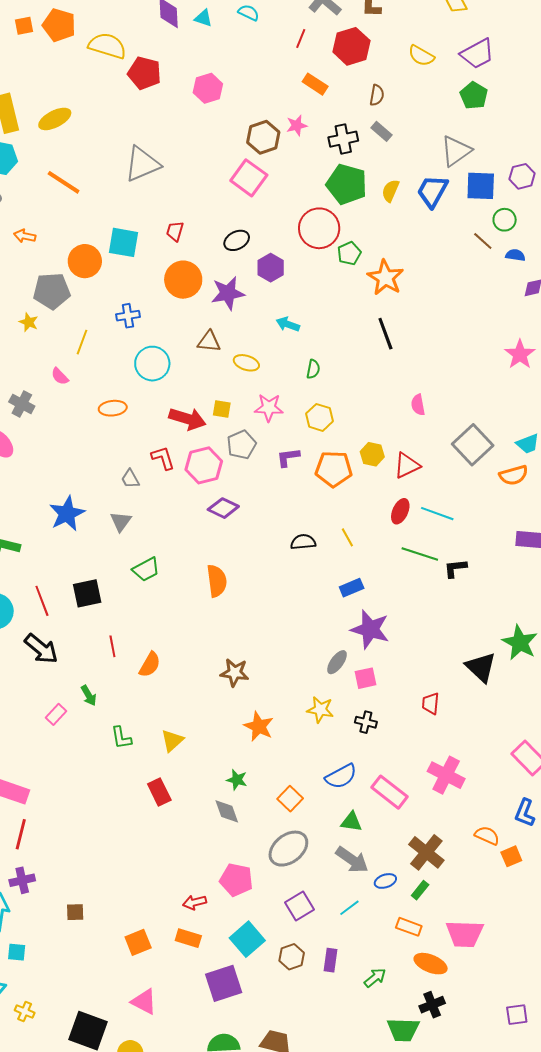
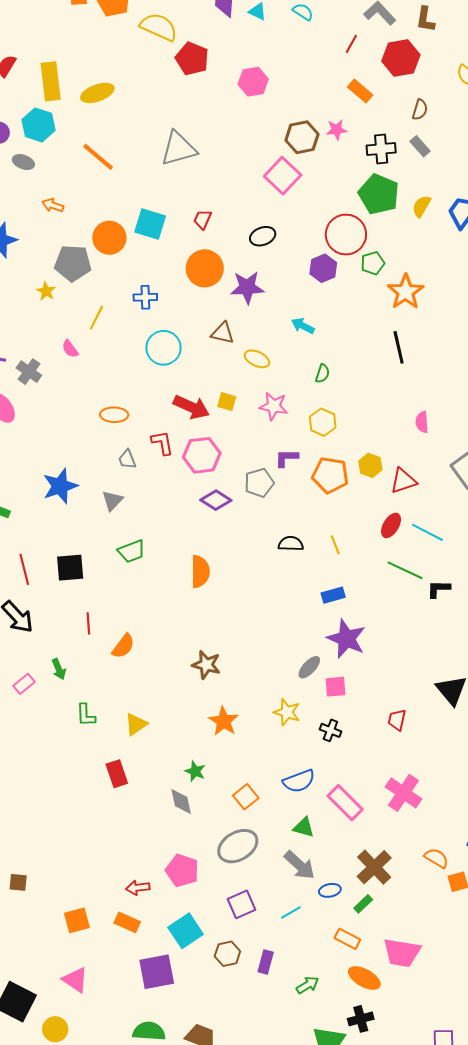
purple hexagon: (271, 268) -> (323, 268), moved
orange ellipse: (113, 408) -> (114, 415), moved
gray pentagon: (242, 445) -> (259, 483), moved

